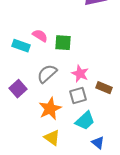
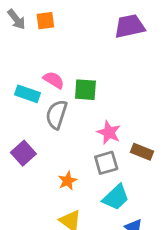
gray semicircle: (47, 74) -> (56, 115), moved, turned -30
orange star: (50, 109) -> (68, 181), size x0.6

